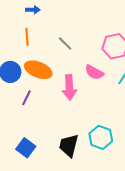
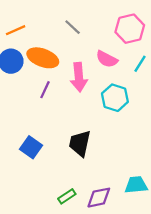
orange line: (27, 37) -> (16, 30), moved, turned 72
purple line: (26, 98) -> (45, 90), moved
cyan hexagon: (101, 137) -> (115, 98), moved

